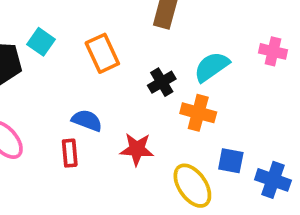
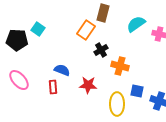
orange rectangle: (102, 53) -> (86, 30), moved, turned 60
cyan semicircle: (212, 67) -> (136, 24), moved
yellow ellipse: (192, 186) -> (117, 104), turned 35

